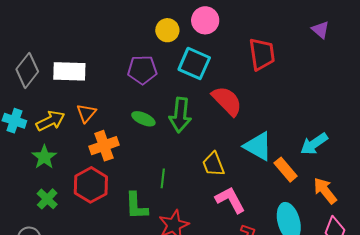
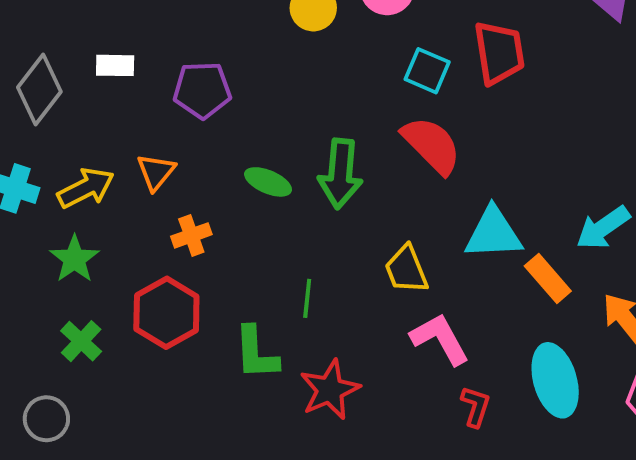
cyan square: (194, 64) -> (427, 71), moved, size x0.7
purple pentagon: (142, 70) -> (202, 90), moved
white rectangle: (69, 71) -> (115, 65), moved, size x0.6
orange cross: (104, 146) -> (191, 235), size x0.7
cyan triangle: (258, 146) -> (493, 233), turned -32

